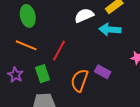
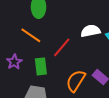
white semicircle: (84, 15) -> (90, 31), moved

